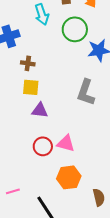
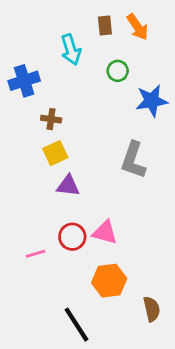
green circle: (75, 29) -> (118, 71), size x0.6
yellow square: (31, 87) -> (55, 153), turned -30
pink line: (13, 191) -> (35, 254), moved

